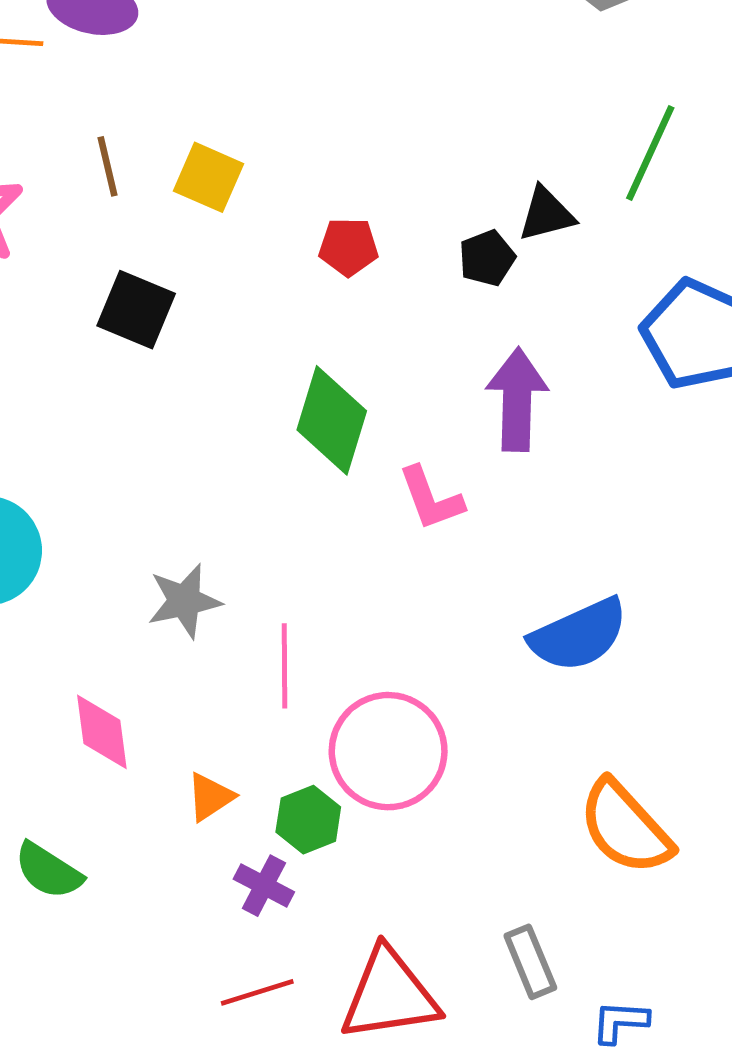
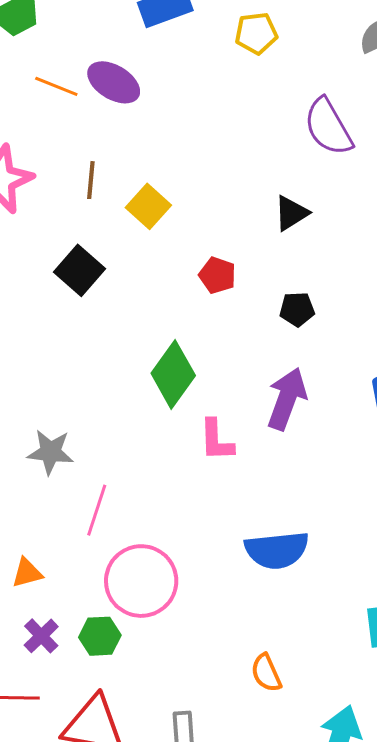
black triangle: (546, 214) -> (291, 213), moved, turned -36
green hexagon: (308, 820) -> (100, 636), moved
orange semicircle: (625, 827) -> (266, 673), size x0.6

